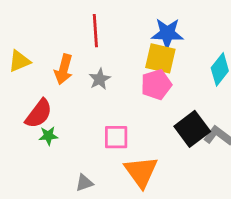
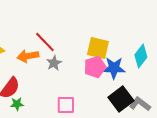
red line: (95, 31) -> (45, 42), moved, turned -40
blue star: (167, 33) -> (114, 68), moved
orange arrow: (64, 69) -> (28, 56), turned 65

